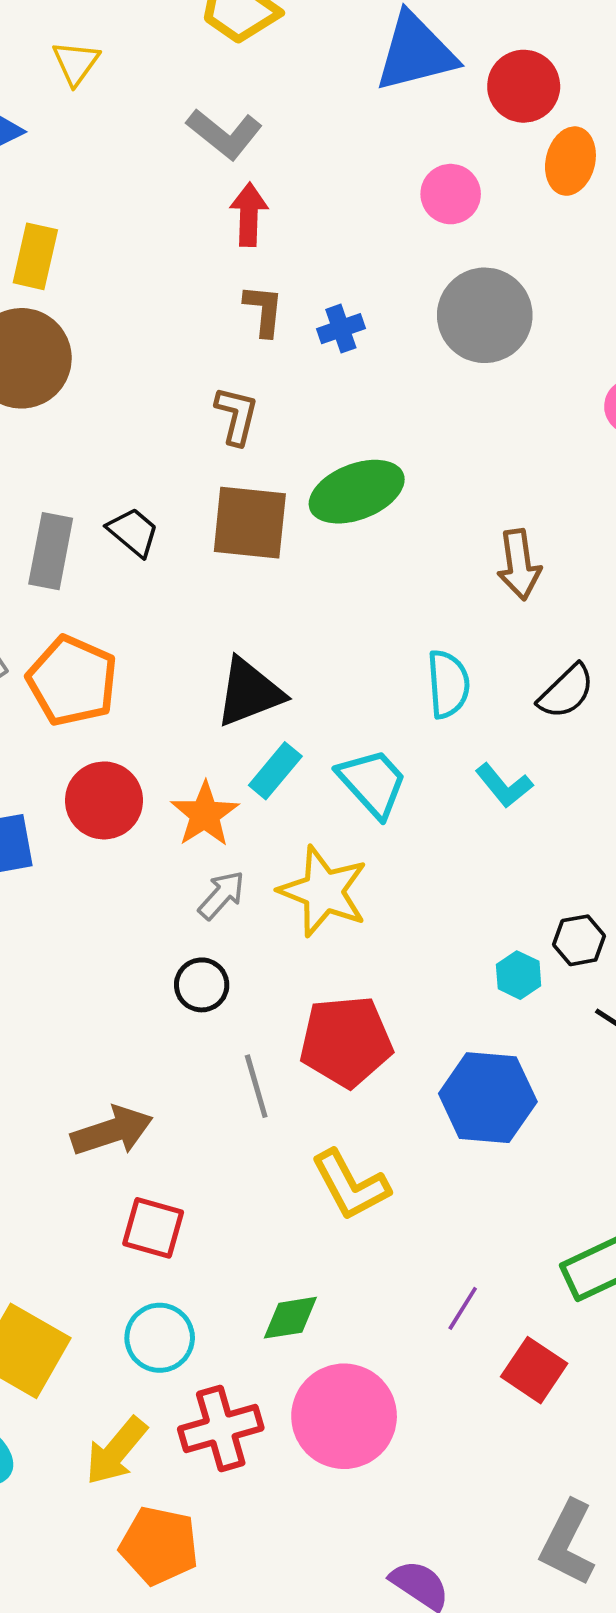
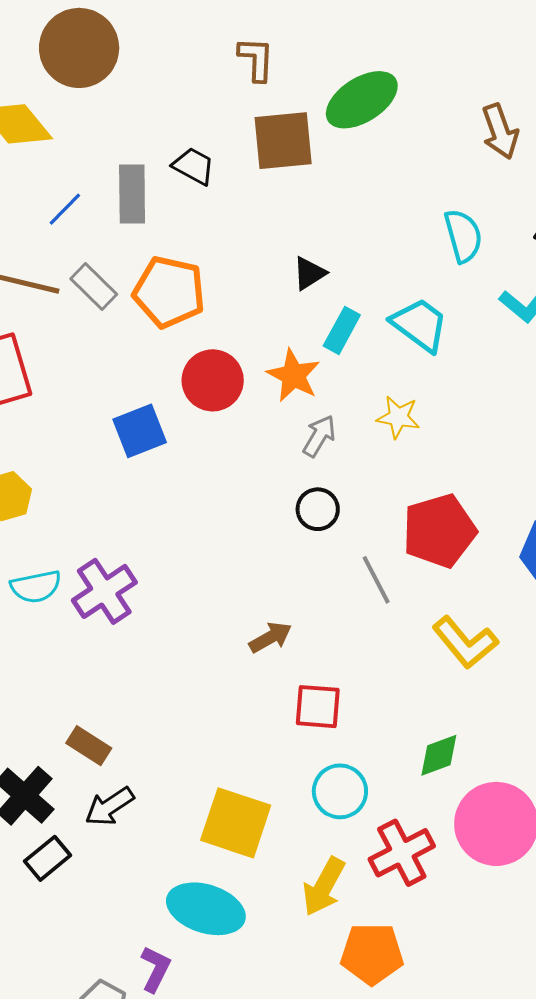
black triangle: (249, 692) -> (309, 273), size x0.6
yellow star: (323, 891) -> (398, 417), size x0.6
brown arrow: (112, 1131) -> (270, 637), size x0.7

